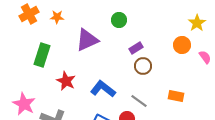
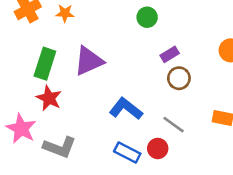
purple triangle: (87, 40) -> (89, 61), moved
red star: (66, 81) -> (49, 98), moved

